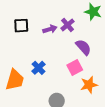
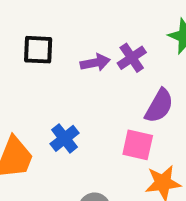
purple semicircle: (83, 47) -> (159, 106), turned 66
pink square: (75, 67) -> (138, 145), turned 35

